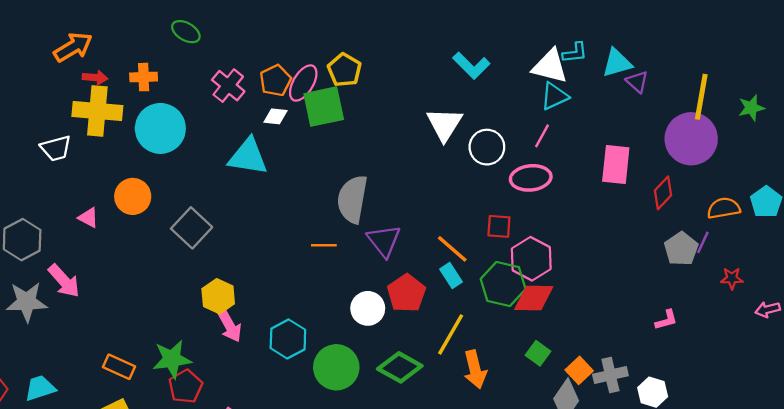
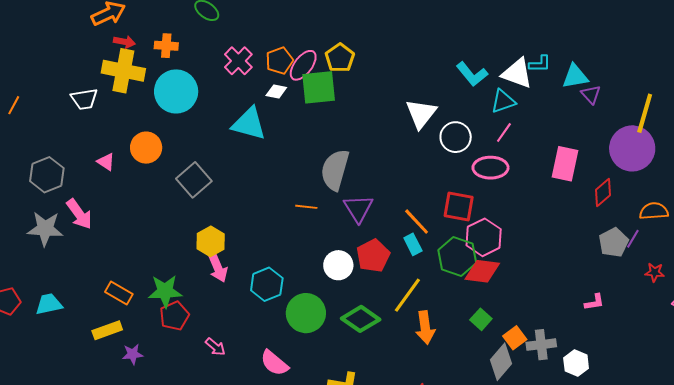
cyan L-shape: (471, 66) -> (472, 74), moved
cyan triangle: (554, 96) -> (503, 101), moved
red square: (499, 226) -> (459, 206), size x1.4

